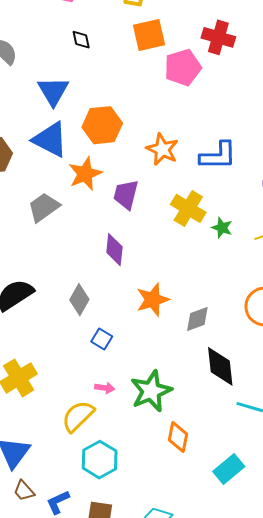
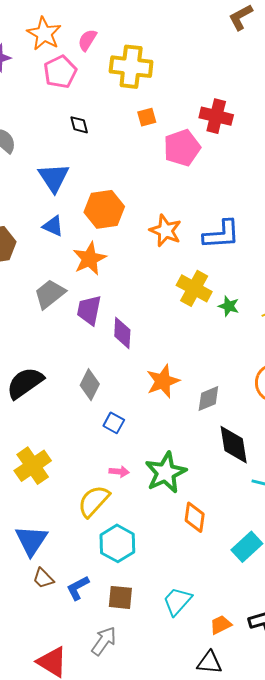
orange square: (149, 35) -> (147, 117), size x0.6
blue triangle: (50, 140) -> (53, 226), size x0.6
purple trapezoid: (126, 194) -> (89, 310), moved

